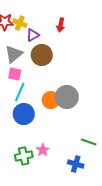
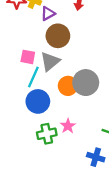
gray triangle: (14, 54) -> (50, 61), moved
pink star: (43, 150) -> (68, 126), moved
green cross: (24, 156) -> (47, 134), moved

